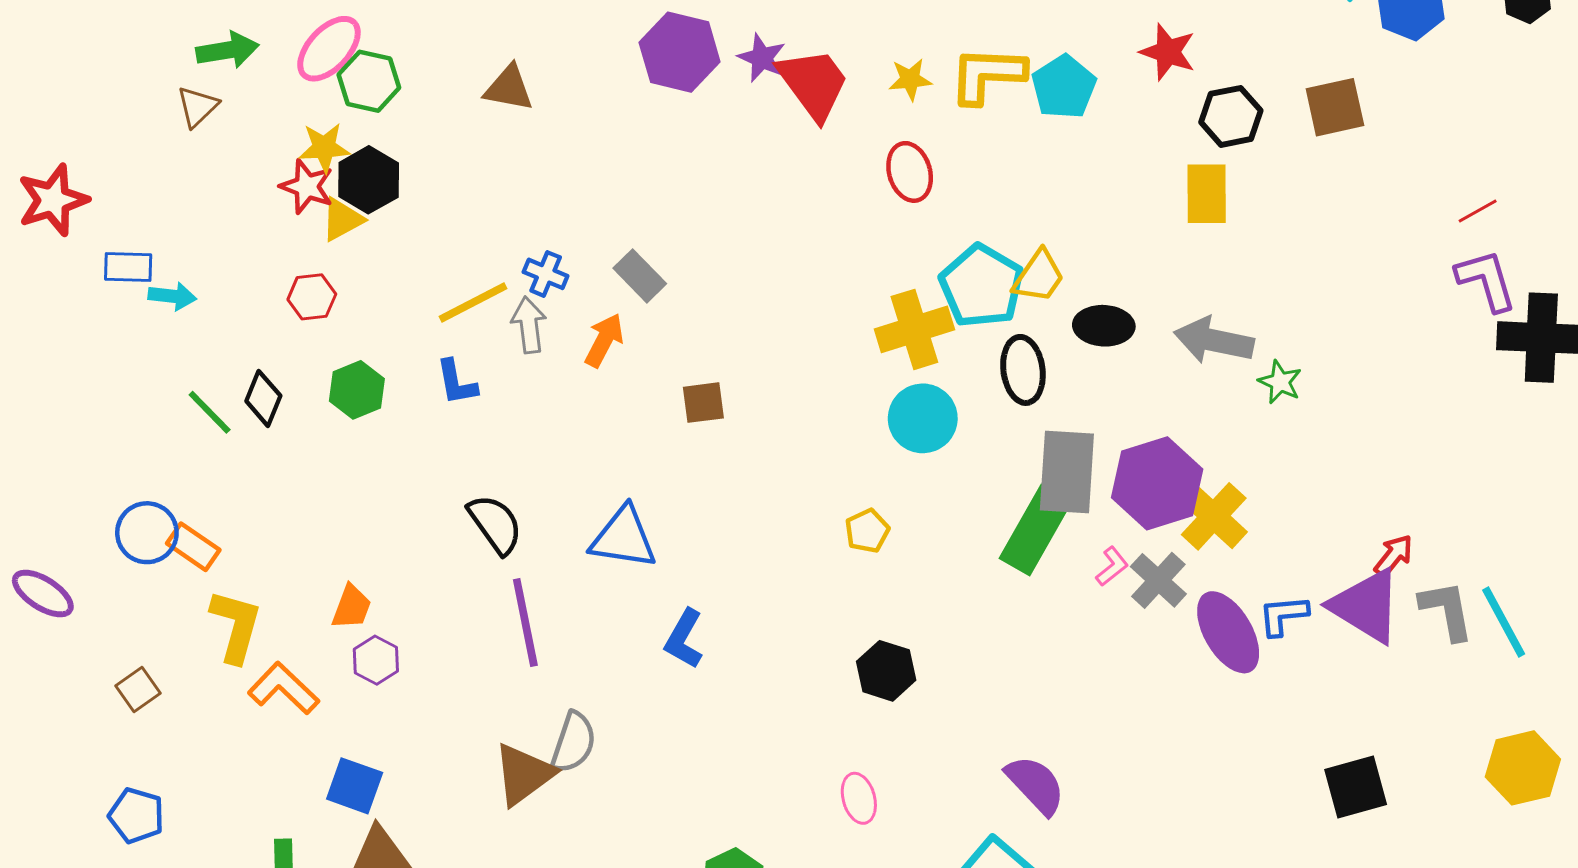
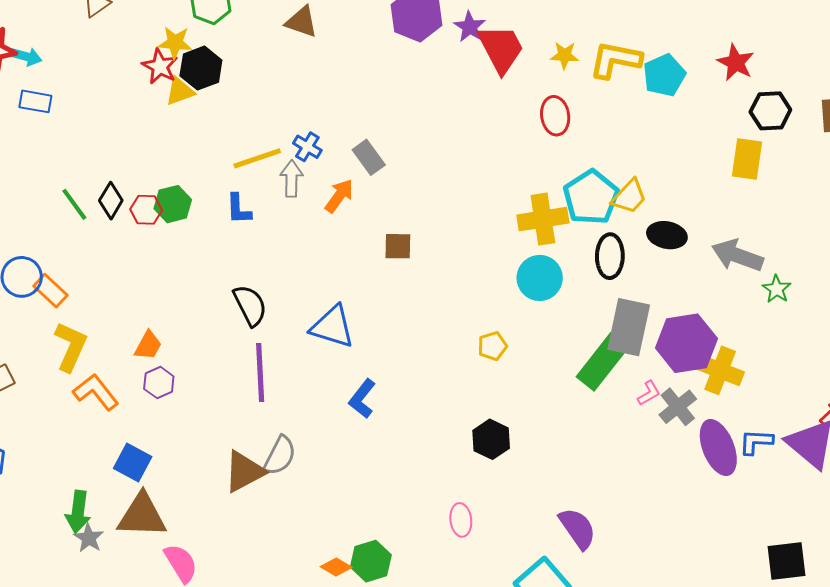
cyan arrow: (172, 296) -> (26, 56), moved
red hexagon: (312, 297) -> (146, 210), moved
yellow cross: (1214, 516) -> (720, 370), turned -30

